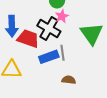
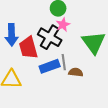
red trapezoid: (28, 39) -> (28, 48), turned -125
brown semicircle: (69, 80) -> (76, 72), moved

